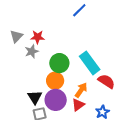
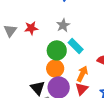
gray star: (32, 51) -> (63, 25), moved
cyan rectangle: (90, 63) -> (76, 46), moved, size x0.7

